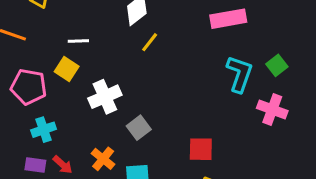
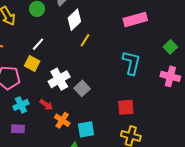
white line: (78, 41) -> (38, 44), turned -40
cyan L-shape: (240, 74) -> (131, 63), moved
gray square: (139, 128) -> (82, 88), moved
red arrow: (63, 165) -> (46, 105), moved

